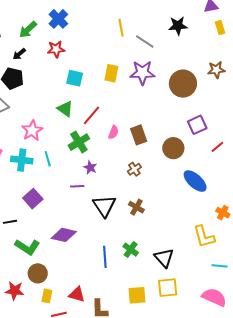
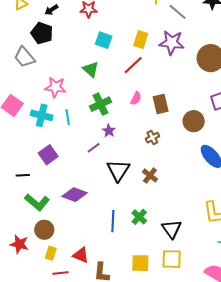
red line: (92, 115) -> (133, 65), moved
pink star: (32, 130) -> (55, 87), turned 30
purple line: (77, 186) -> (94, 148), turned -40

